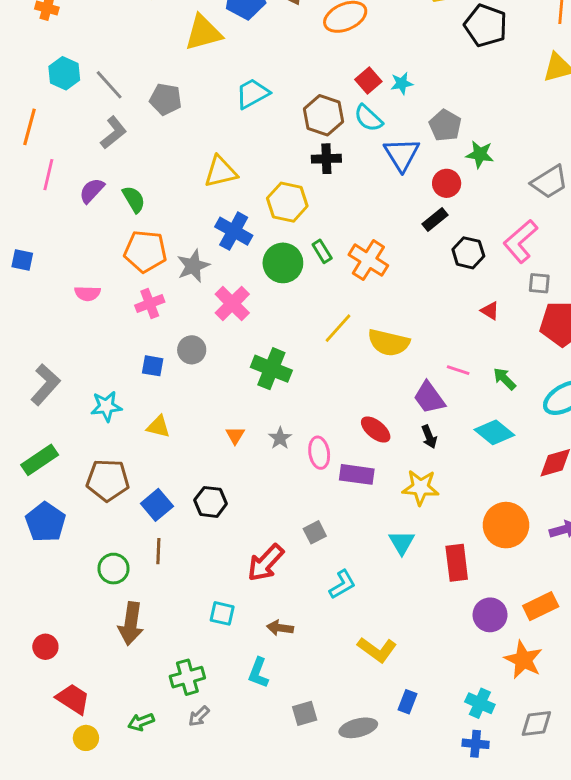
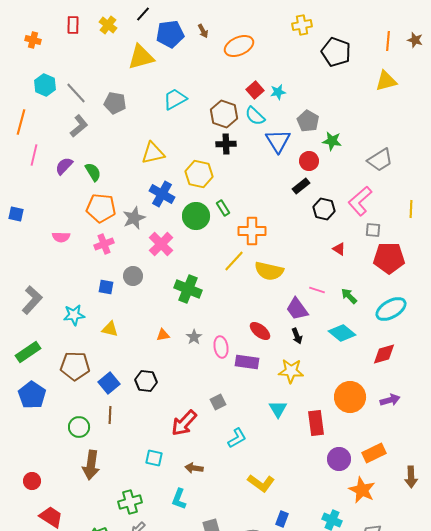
orange cross: (368, 260) -> (252, 231), moved, turned -32
orange triangle: (235, 435) -> (163, 335), turned 48

